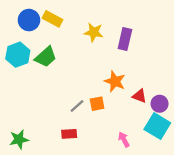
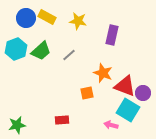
yellow star: (94, 32) -> (78, 21), moved
red triangle: (139, 96) -> (125, 86), size x1.6
gray line: (77, 106) -> (69, 55), moved
cyan square: (157, 126) -> (128, 110), moved
pink arrow: (124, 139) -> (111, 125), turned -48

